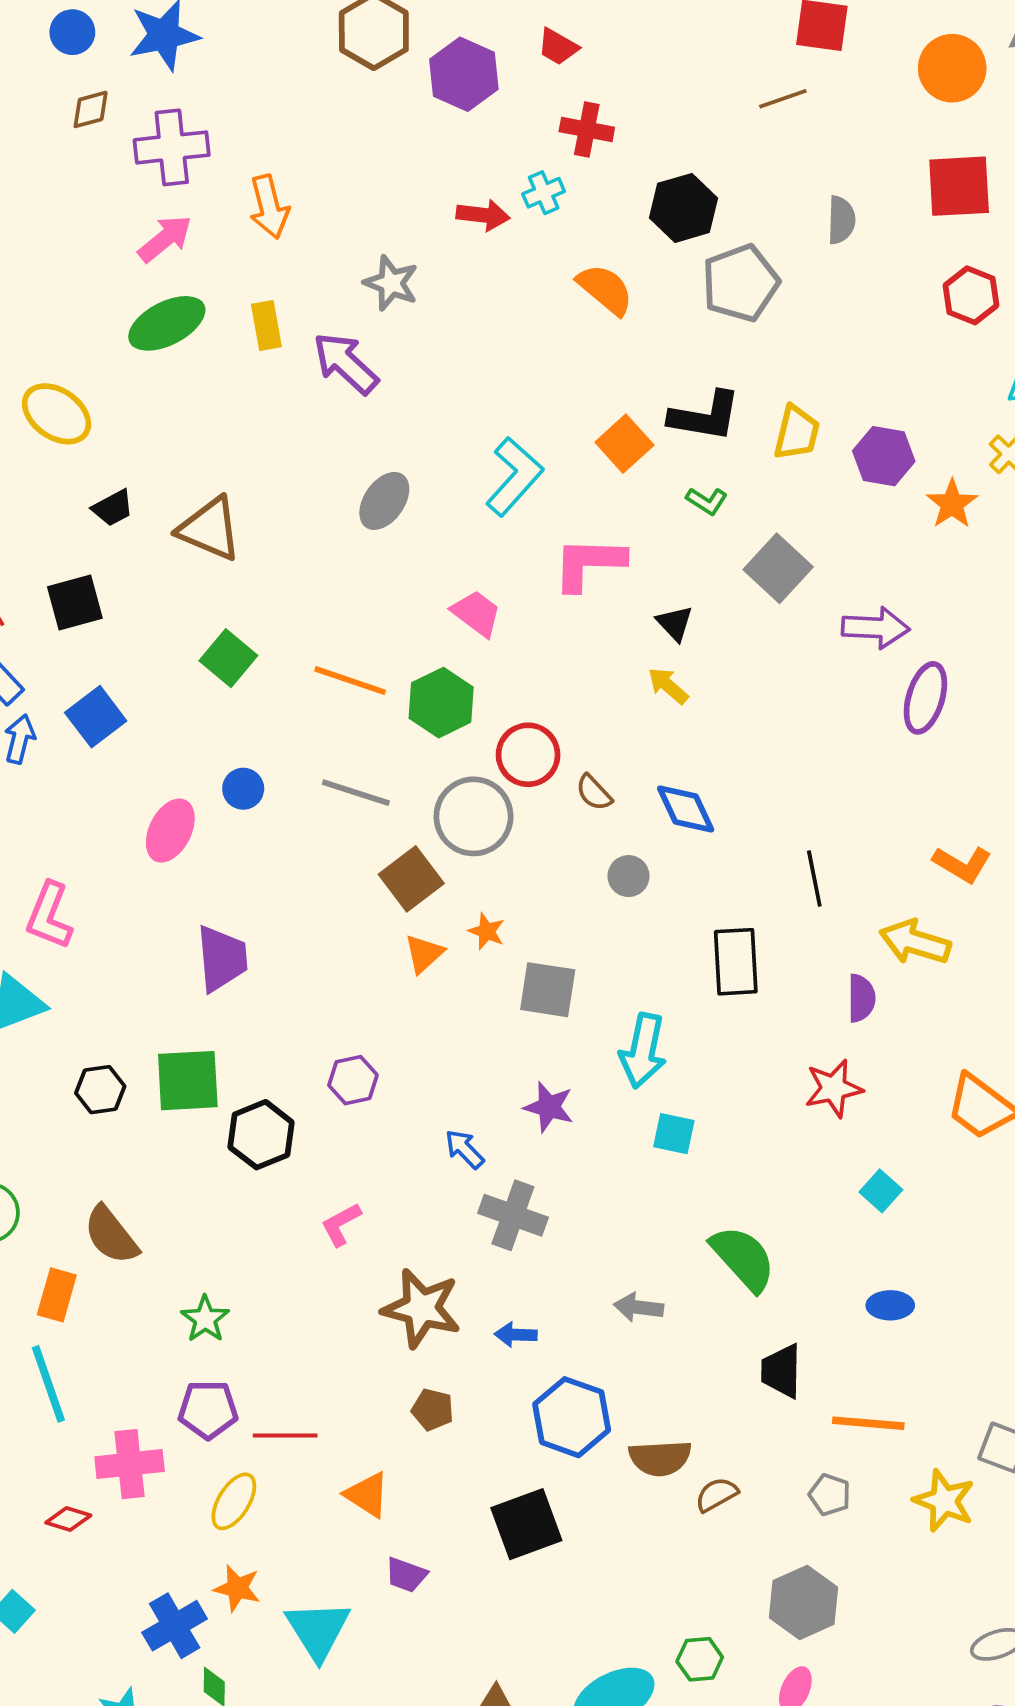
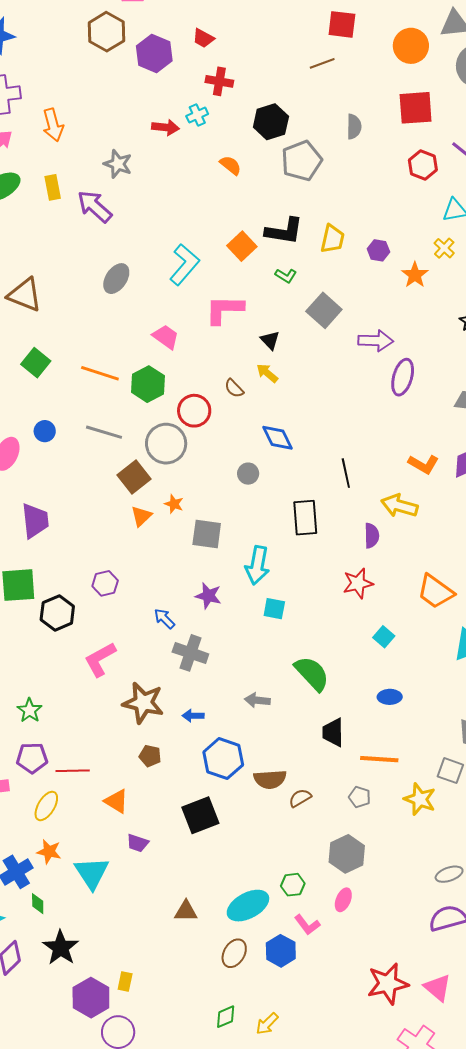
orange semicircle: (605, 289) -> (230, 165), size x0.7
purple hexagon: (884, 456) -> (378, 250), size x0.7
brown semicircle: (594, 793) -> (234, 388), moved
pink L-shape: (341, 1224) -> (100, 659), size x1.5

